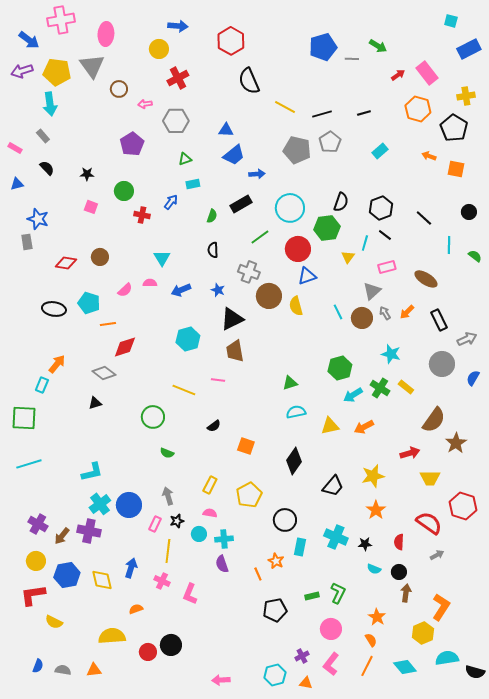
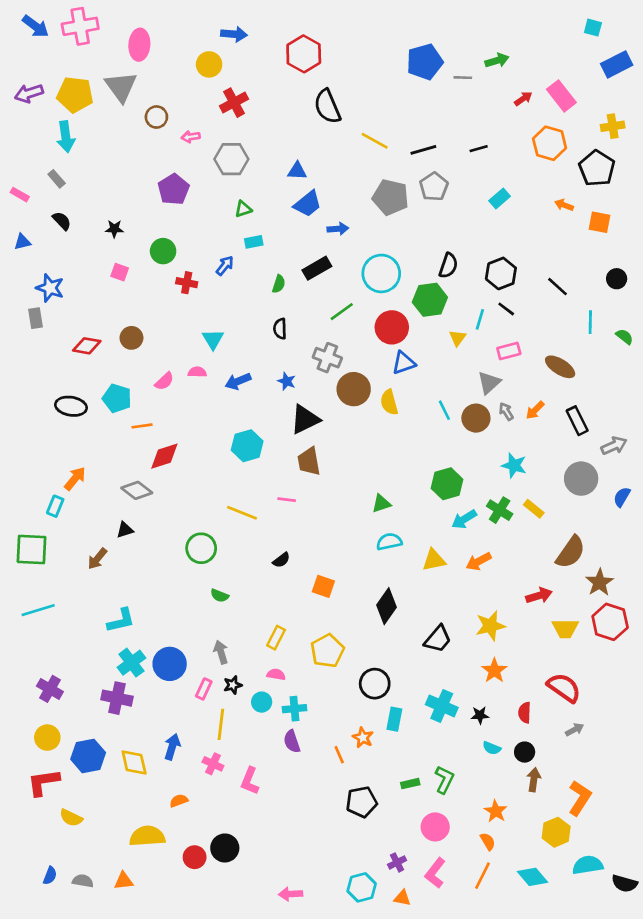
blue arrow: (29, 40) -> (36, 26), moved
green arrow: (378, 46) -> (497, 60), turned -48
red hexagon: (463, 506) -> (610, 622), moved
brown arrow: (62, 536) -> (97, 559), moved

